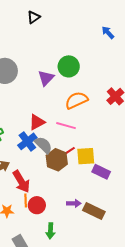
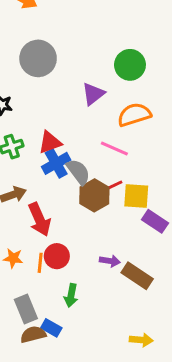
purple triangle: (46, 78) -> (93, 94), moved
red triangle: (37, 122) -> (50, 142), moved
orange line: (26, 200) -> (40, 263), moved

